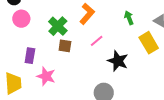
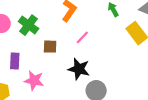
green cross: (58, 26) -> (29, 25), moved
black star: (118, 61) -> (79, 69), moved

